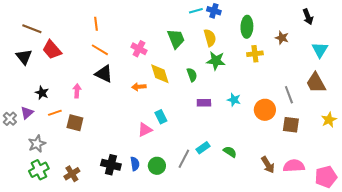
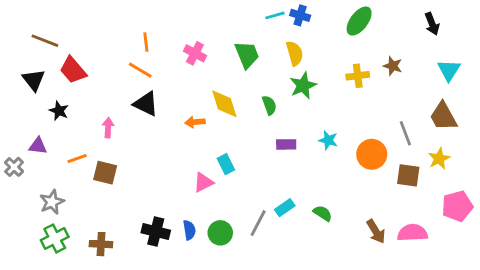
orange line: (96, 24) -> (146, 42), moved
green ellipse: (247, 27) -> (359, 21), moved, turned 35
brown star: (282, 38) -> (393, 66), moved
pink cross: (139, 49) -> (195, 53), moved
green star: (216, 61) -> (303, 86), turned -30
black star: (42, 93) -> (59, 111), moved
purple triangle: (27, 113) -> (38, 146), moved, turned 48
yellow star: (329, 120) -> (439, 159), moved
brown cross: (72, 174) -> (101, 244), turned 35
pink pentagon: (326, 177) -> (457, 206), moved

